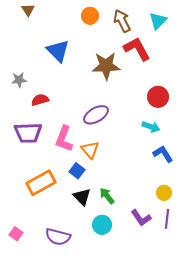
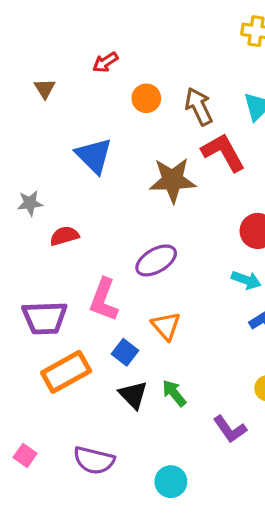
purple trapezoid: (28, 133) -> (45, 318), moved
orange triangle: (90, 150) -> (166, 326), moved
cyan circle: (102, 225) -> (171, 482), moved

